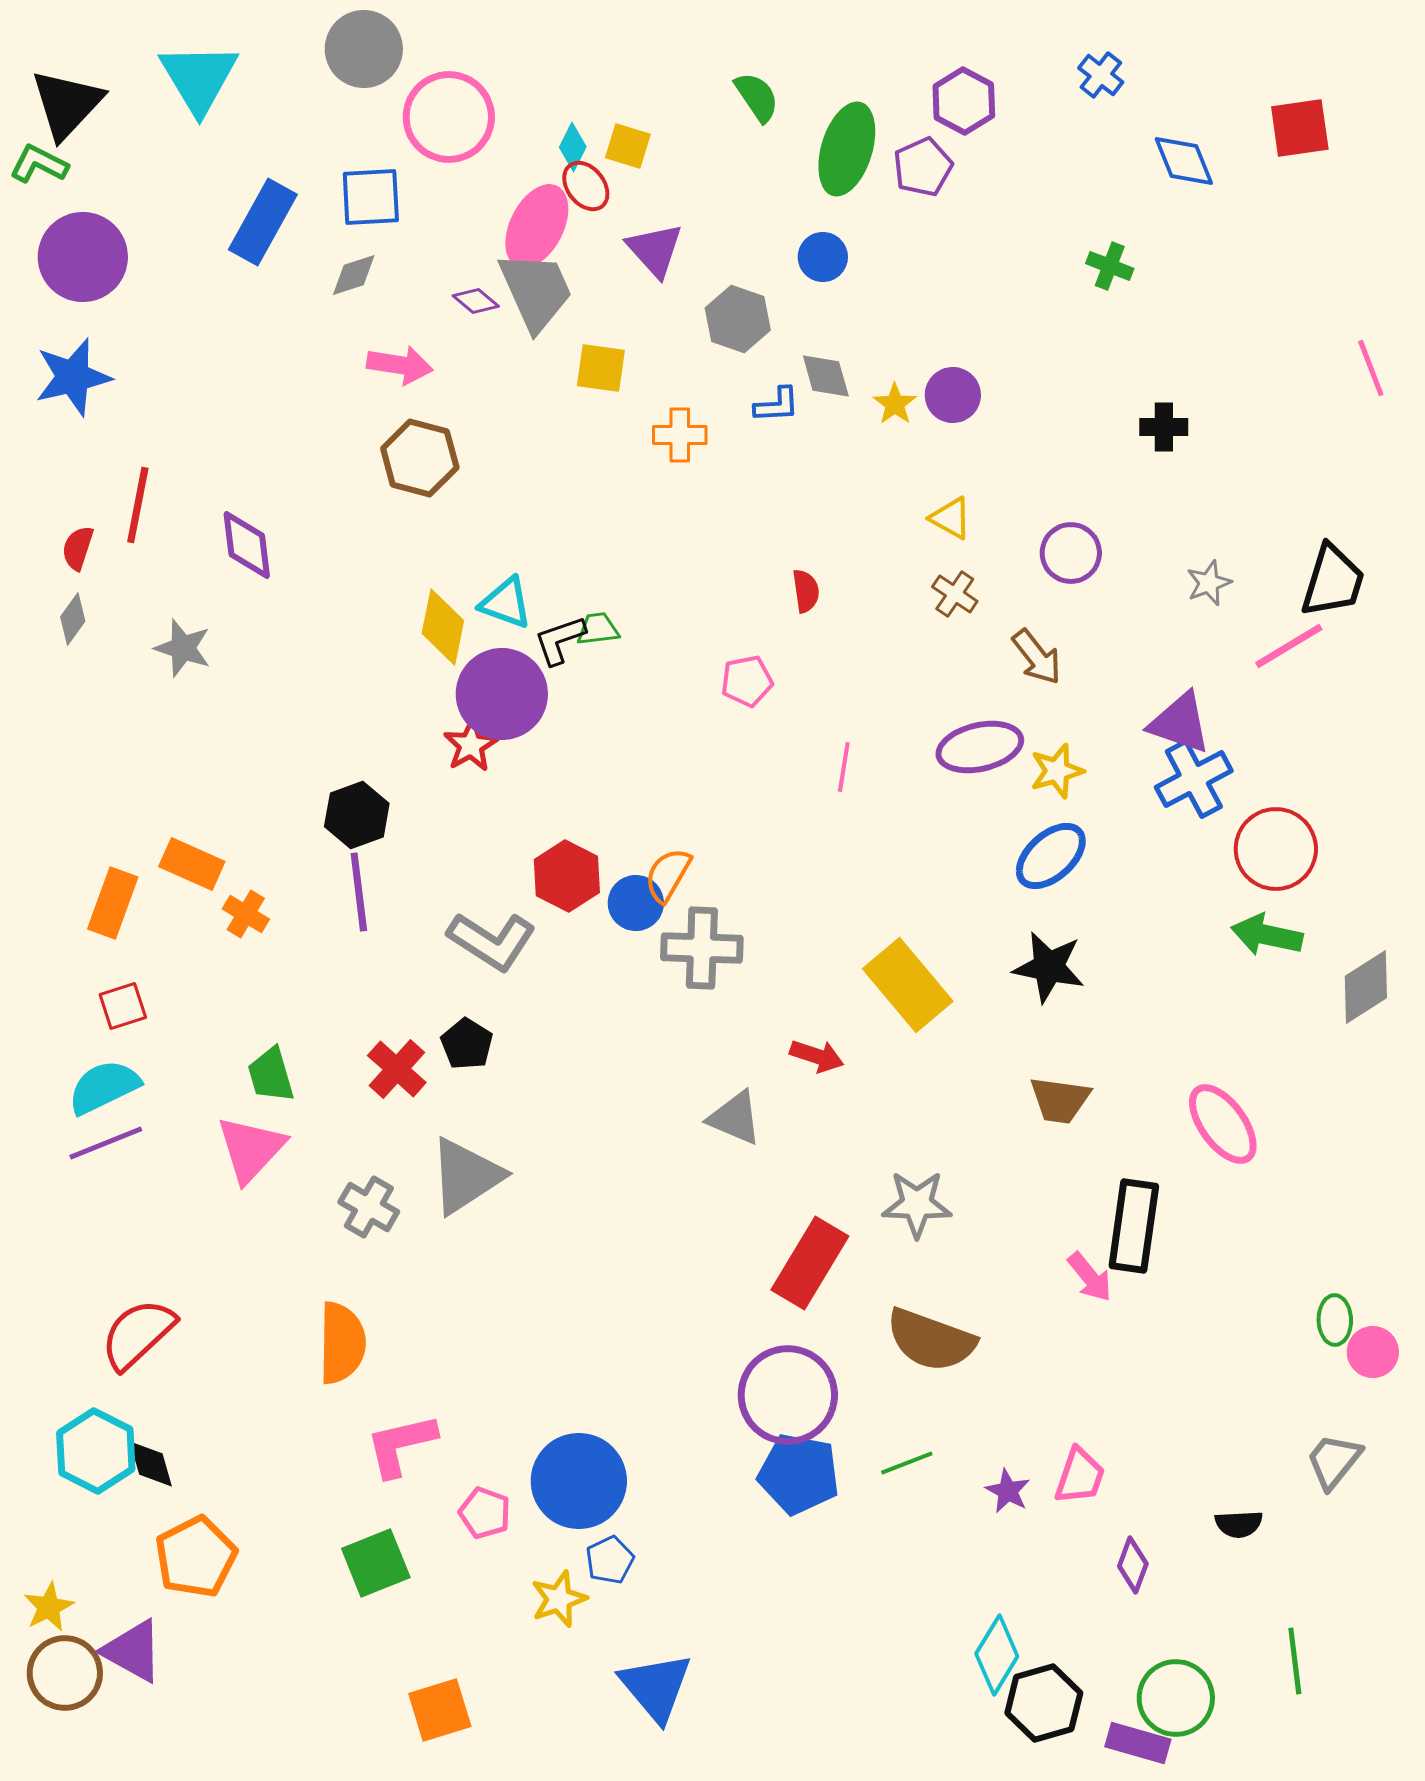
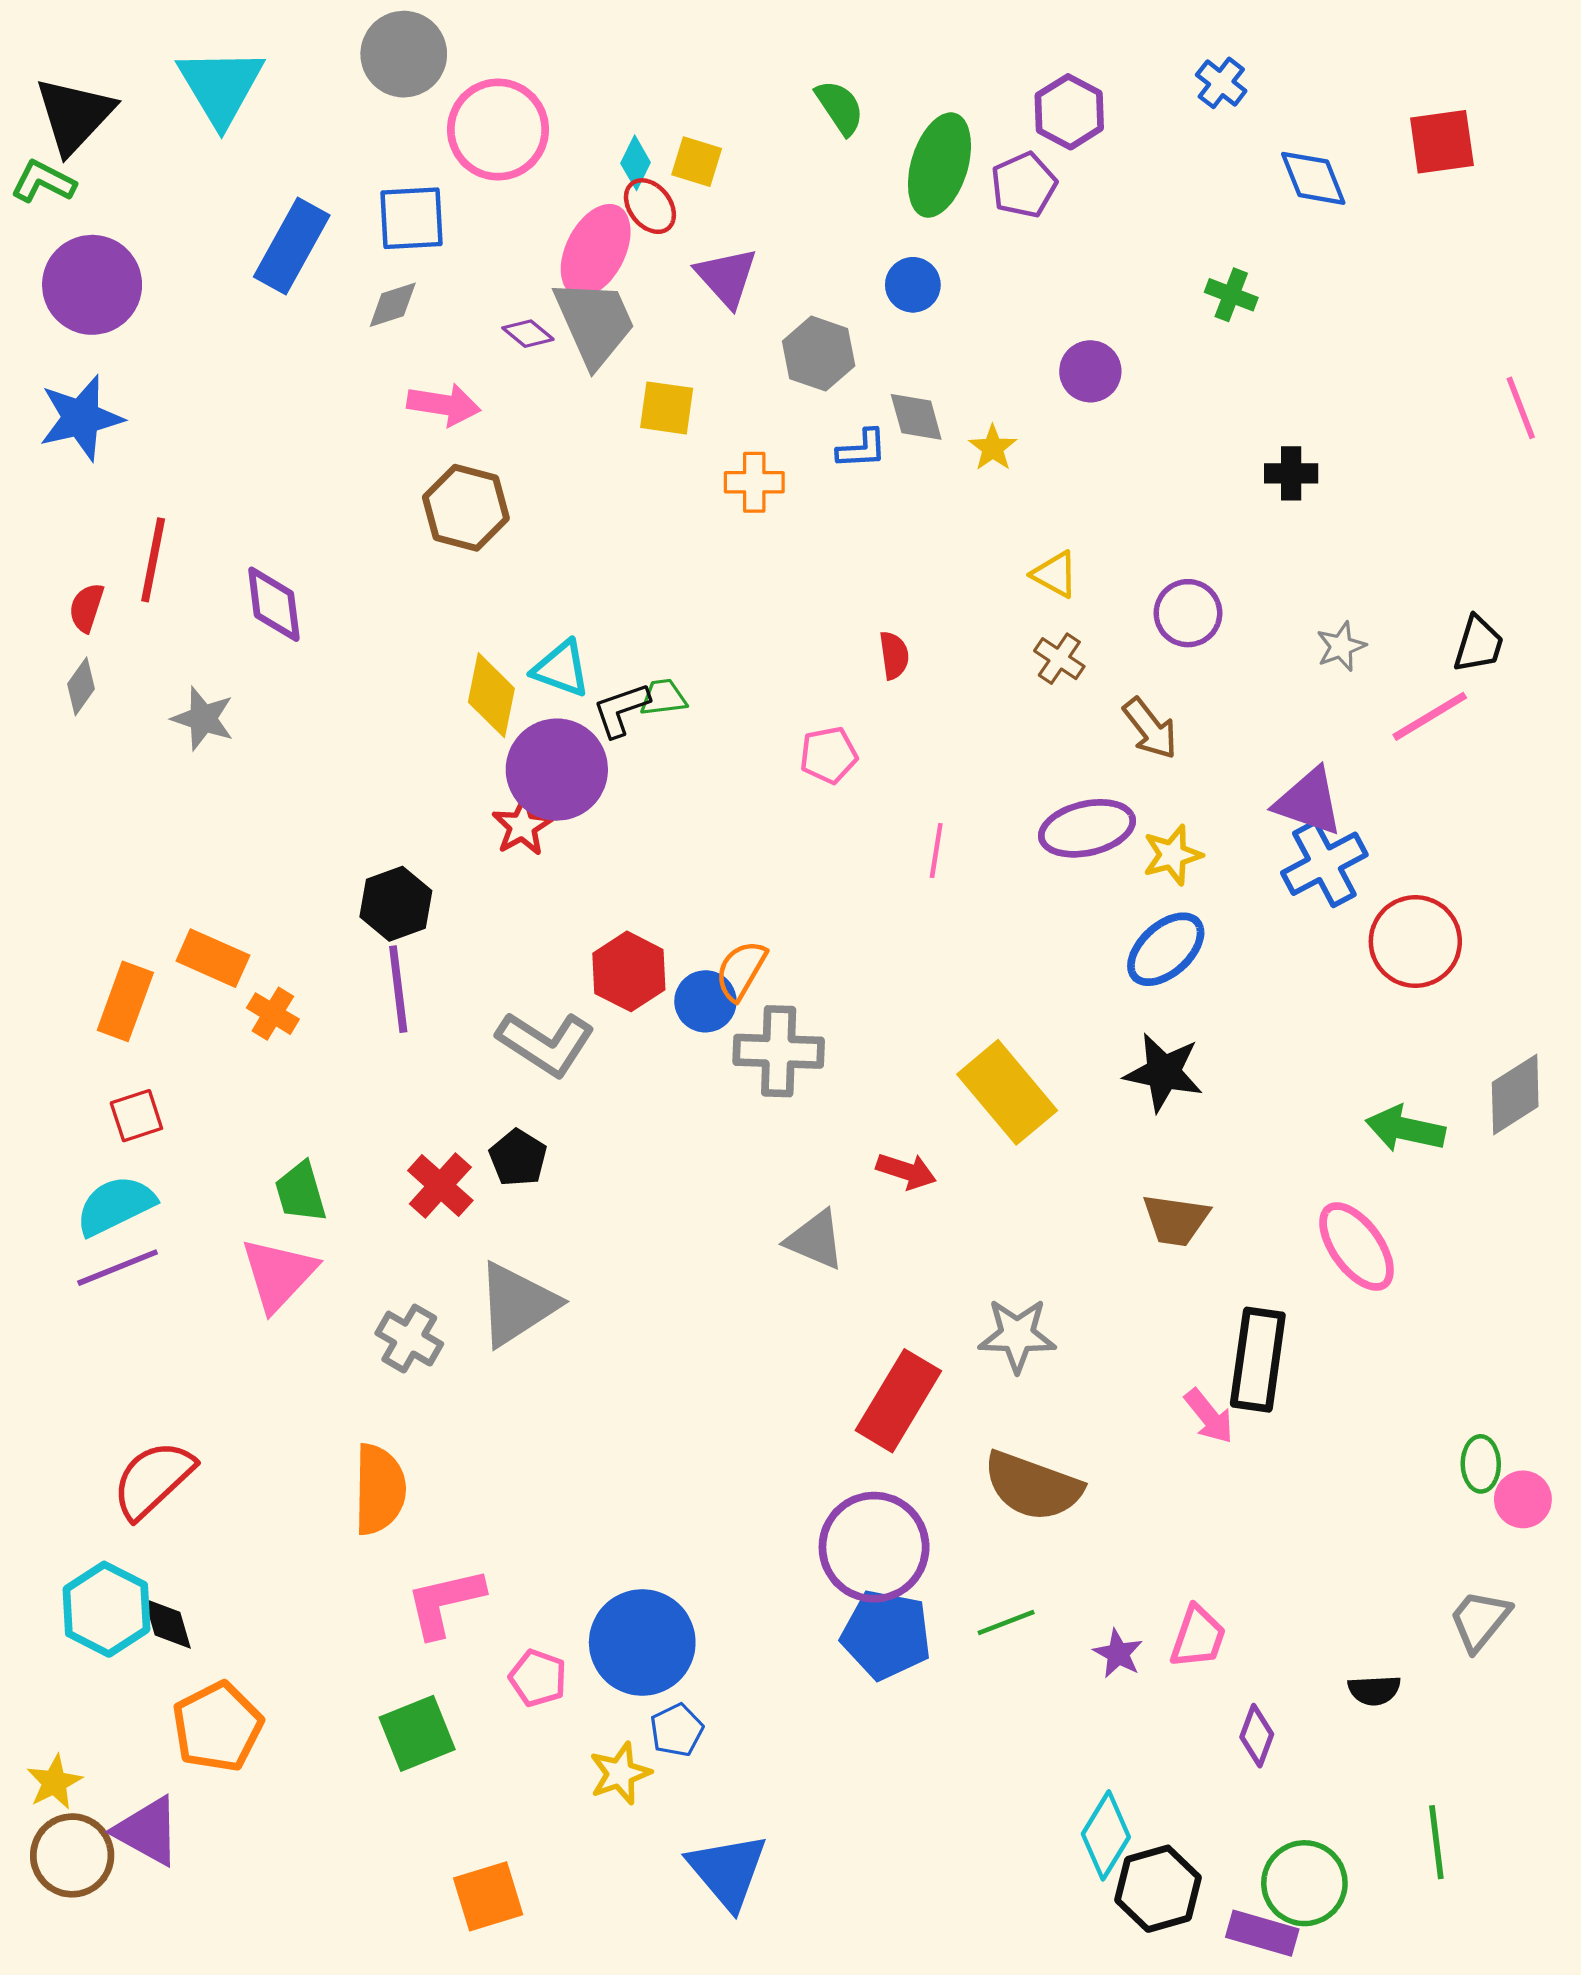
purple circle: (953, 395) -> (1090, 371), moved
black trapezoid: (1333, 581) -> (1479, 644), size x0.7
green arrow: (1267, 935) -> (1405, 1129), moved

